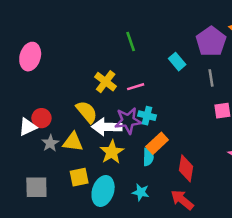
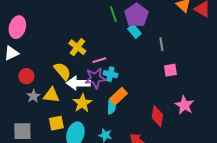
green line: (131, 41) -> (113, 14), moved
purple pentagon: (211, 41) -> (136, 15), moved
pink line: (136, 87) -> (99, 60), moved
white triangle: (28, 127) -> (11, 53), moved
red diamond: (186, 168) -> (157, 116), moved

